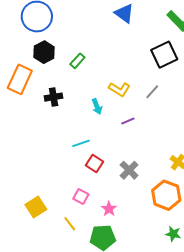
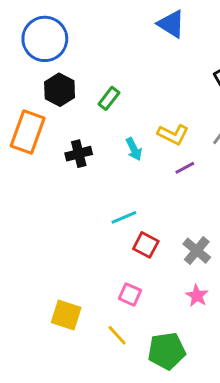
cyan arrow: (97, 106) -> (134, 149), moved
purple line: (128, 121) -> (185, 168), moved
yellow square: (36, 207) -> (66, 315), turned -35
pink star: (109, 209) -> (197, 296), moved

